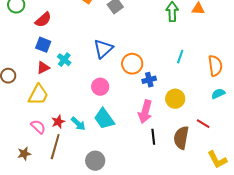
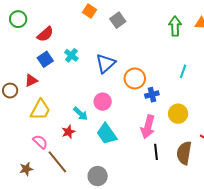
blue square: (43, 45) -> (45, 59), turned 35
cyan cross: (64, 60) -> (71, 55), moved
red triangle: (43, 68) -> (31, 80), moved
red star: (58, 122) -> (68, 132), moved
cyan arrow: (78, 124) -> (80, 114), moved
brown line: (55, 147) -> (57, 162), turned -55

